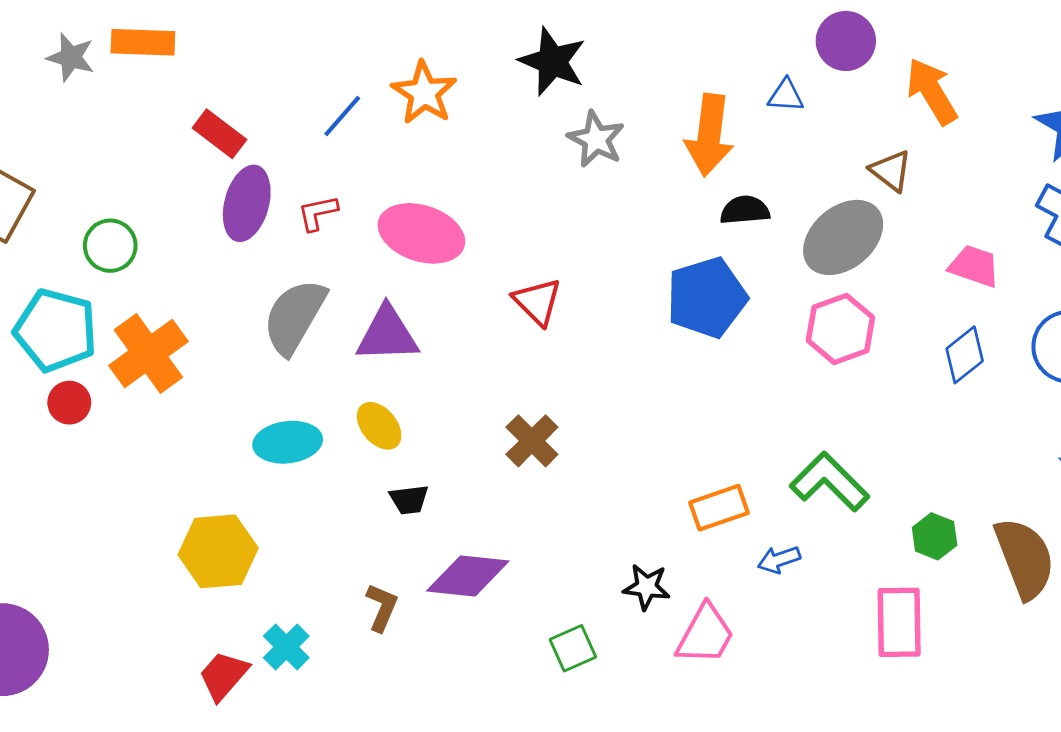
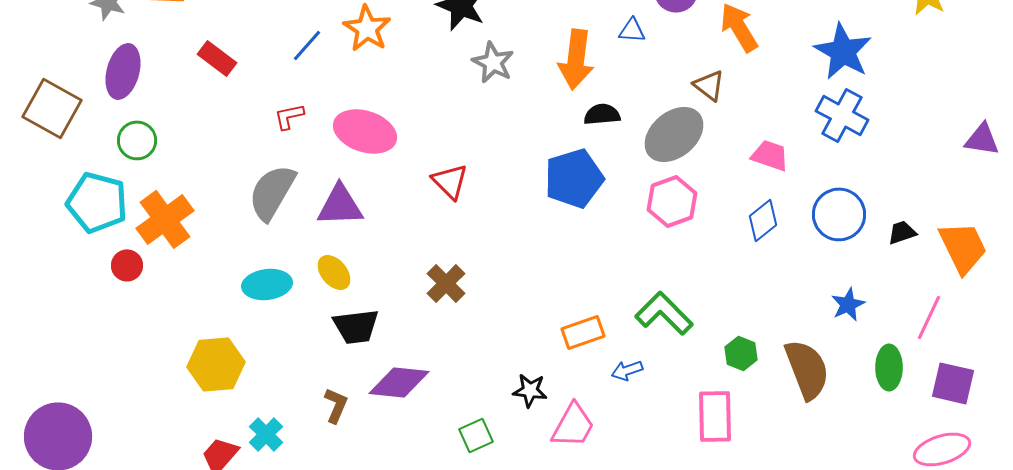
purple ellipse: (247, 203) -> (123, 71), moved
red circle: (69, 403) -> (127, 265), moved
black trapezoid: (409, 500) -> (356, 326), size x1.6

